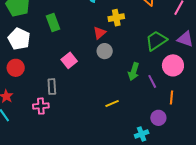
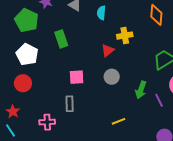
gray circle: (105, 51) -> (112, 77), moved
pink square: (69, 60) -> (77, 77), turned 35
gray rectangle: (52, 87) -> (70, 104), moved

